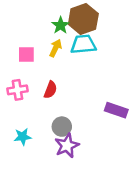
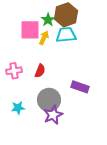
pink square: (26, 54) -> (30, 30), moved, size x1.5
purple rectangle: (116, 110) -> (80, 87), moved
gray circle: (62, 127) -> (49, 100), size x1.5

